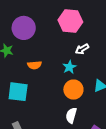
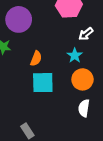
orange semicircle: (34, 65) -> (36, 58), turned -56
cyan square: (18, 92) -> (43, 83), moved

